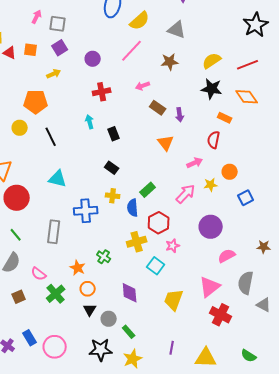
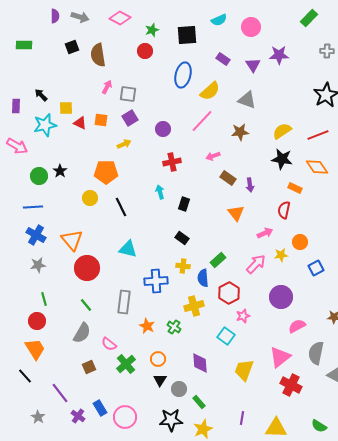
black rectangle: (114, 134) -> (184, 204), turned 40
yellow cross: (137, 242) -> (194, 306), moved
orange star: (78, 268) -> (147, 326), moved

